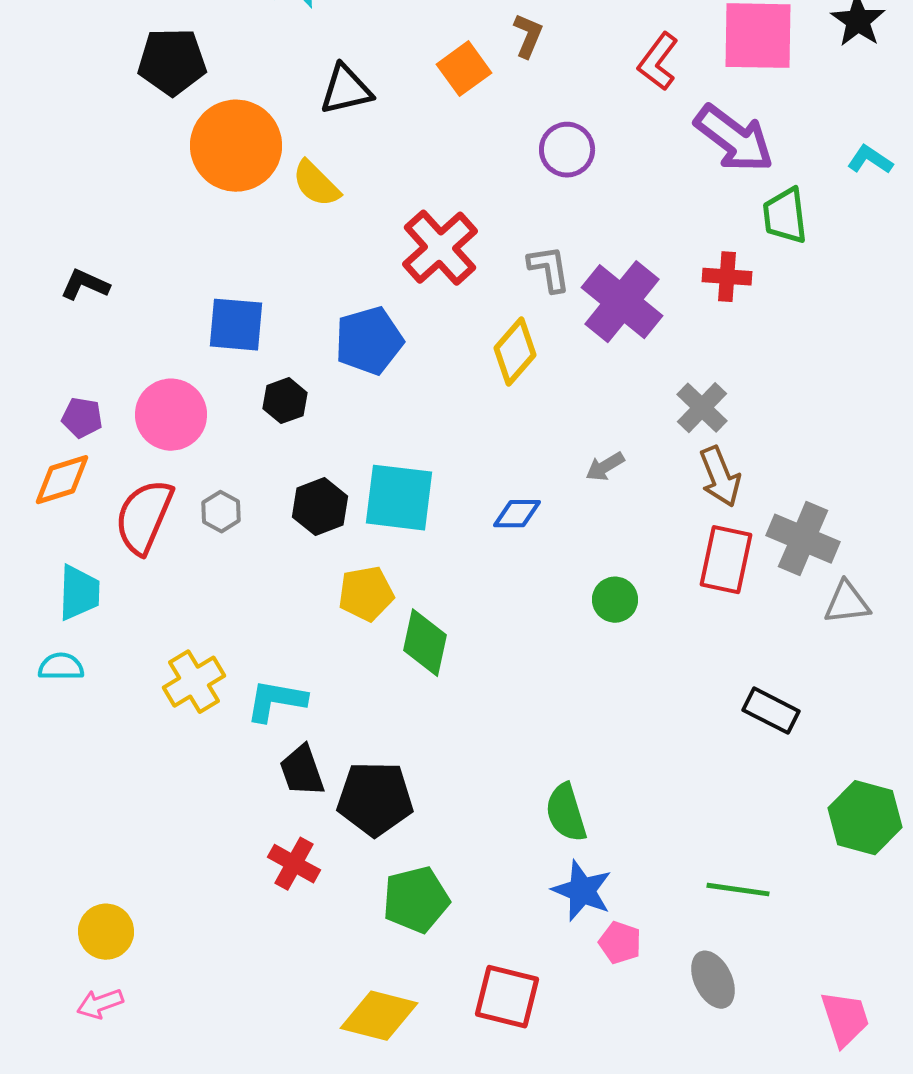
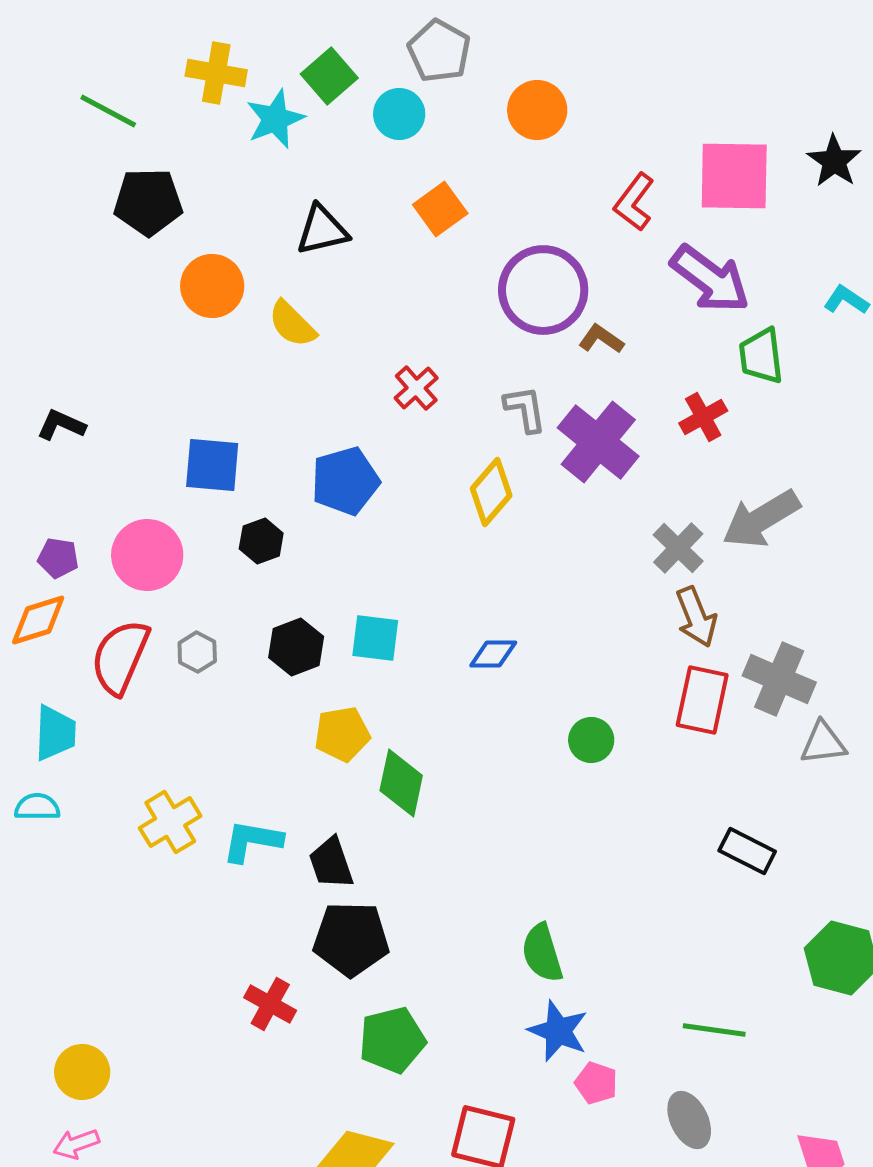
brown L-shape: (528, 36) -> (601, 339), moved, turned -78
orange circle: (236, 146) -> (212, 286), size x0.7
purple circle: (567, 150) -> (543, 290), size x1.6
red cross: (440, 248) -> (416, 388), size x0.6
red cross: (727, 277) -> (703, 417), turned -33
gray arrow: (605, 467) -> (761, 519), moved, size x2.0
cyan square: (399, 498) -> (375, 638), size x0.7
black trapezoid: (302, 771) -> (331, 863), moved

